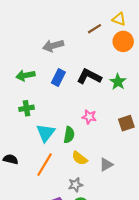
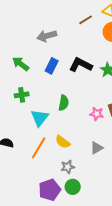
green arrow: (25, 75) -> (21, 64), turned 48
pink star: (89, 117) -> (97, 114), moved
green semicircle: (69, 135) -> (64, 103), moved
yellow semicircle: (80, 158) -> (63, 142), moved

